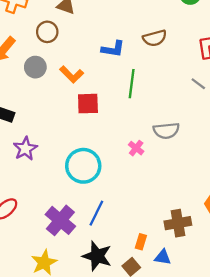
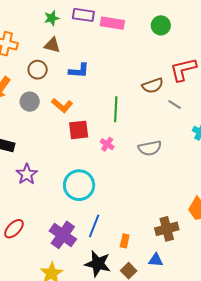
brown semicircle: (155, 38) -> (153, 86), moved
blue L-shape: (113, 49) -> (79, 71), moved
pink cross: (136, 148) -> (107, 144), moved
orange rectangle: (141, 242) -> (125, 241), moved

